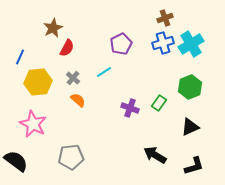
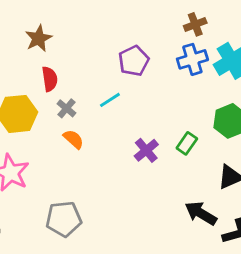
red semicircle: (67, 48) -> (50, 79), moved, turned -36
purple cross: (130, 108) -> (146, 150), turned 30
black arrow: (155, 155) -> (201, 213), moved

